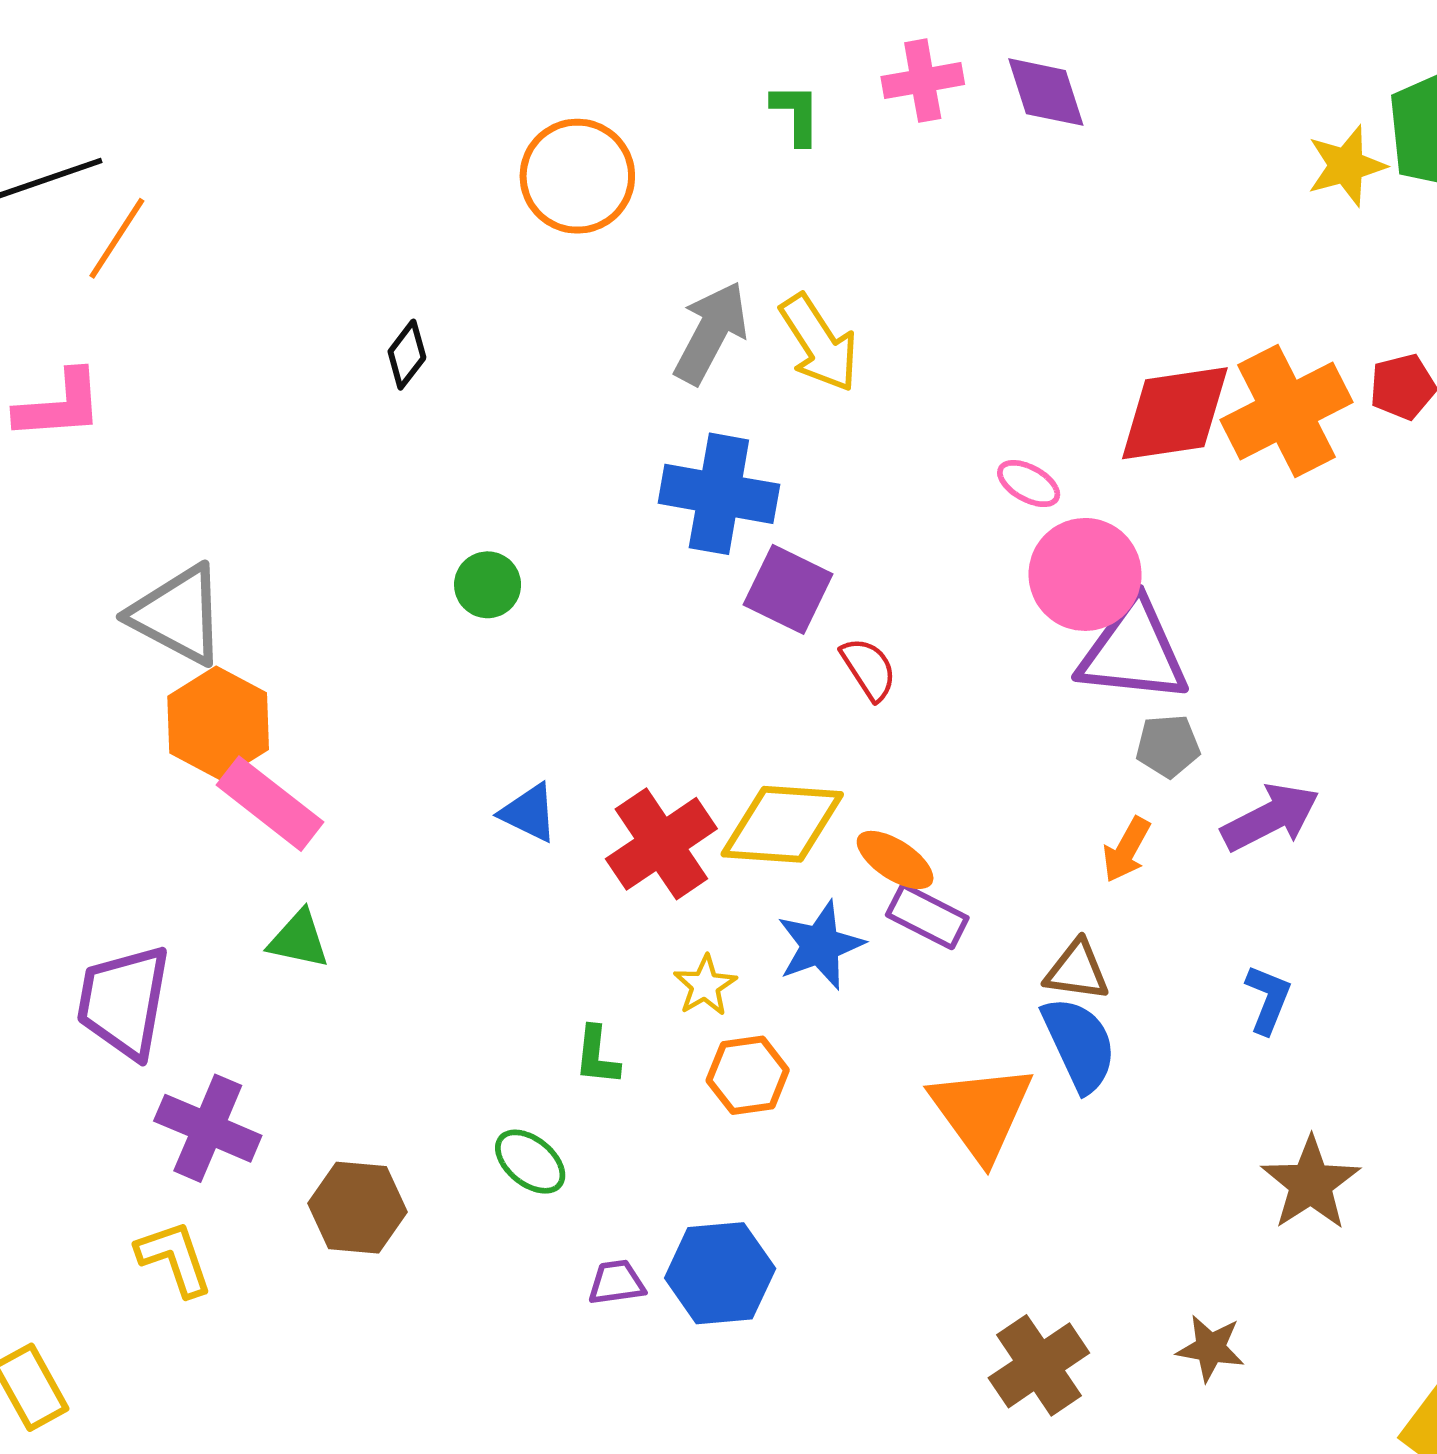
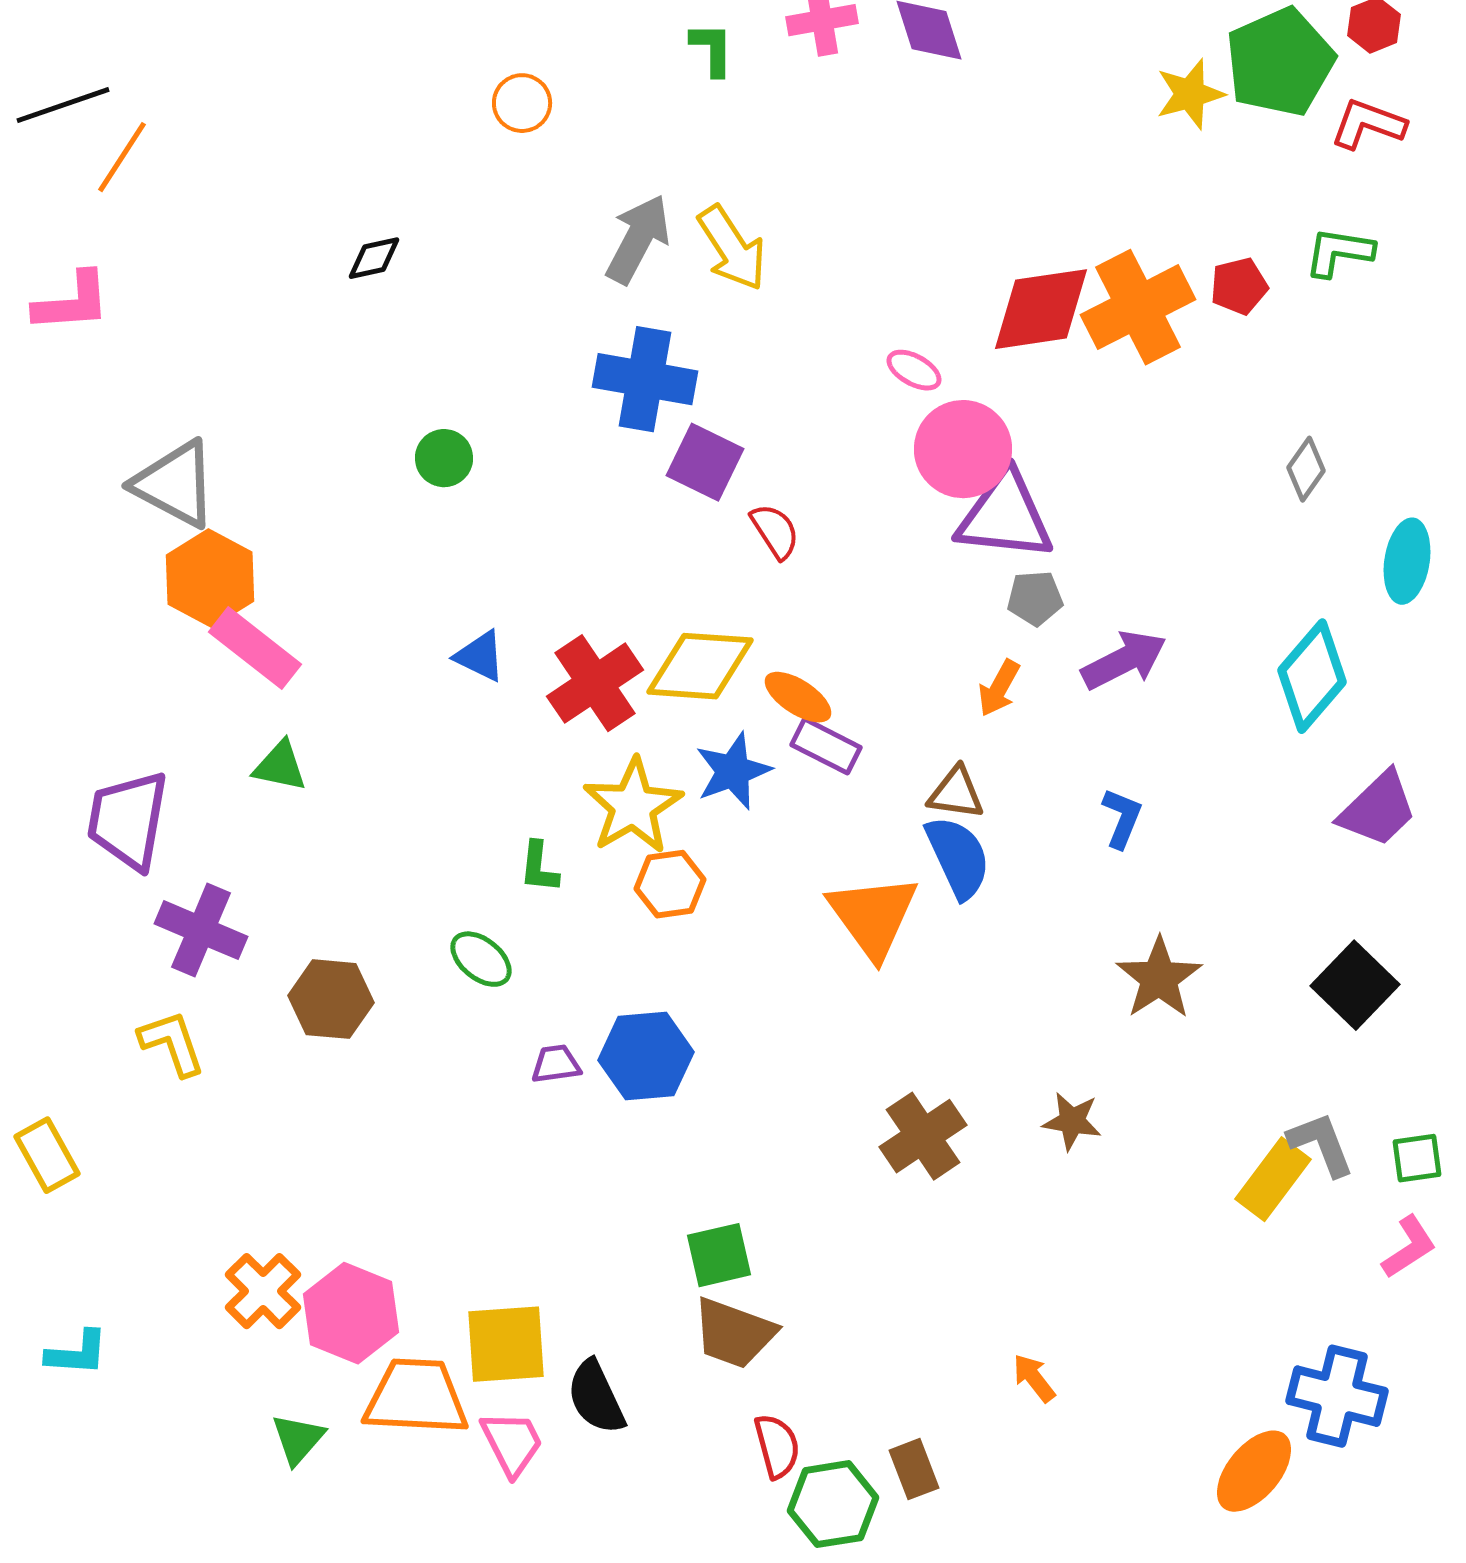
orange circle: (577, 176) -> (522, 103), size x0.6
black diamond: (407, 355) -> (374, 258), turned 40
yellow star: (705, 985) -> (633, 806), size x1.8

